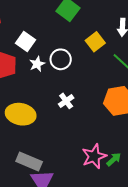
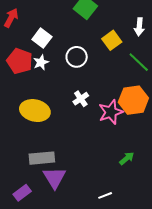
white star: (37, 64) -> (41, 62), moved
pink star: (94, 156) -> (111, 112), moved
gray rectangle: (29, 161) -> (42, 158), turned -30

